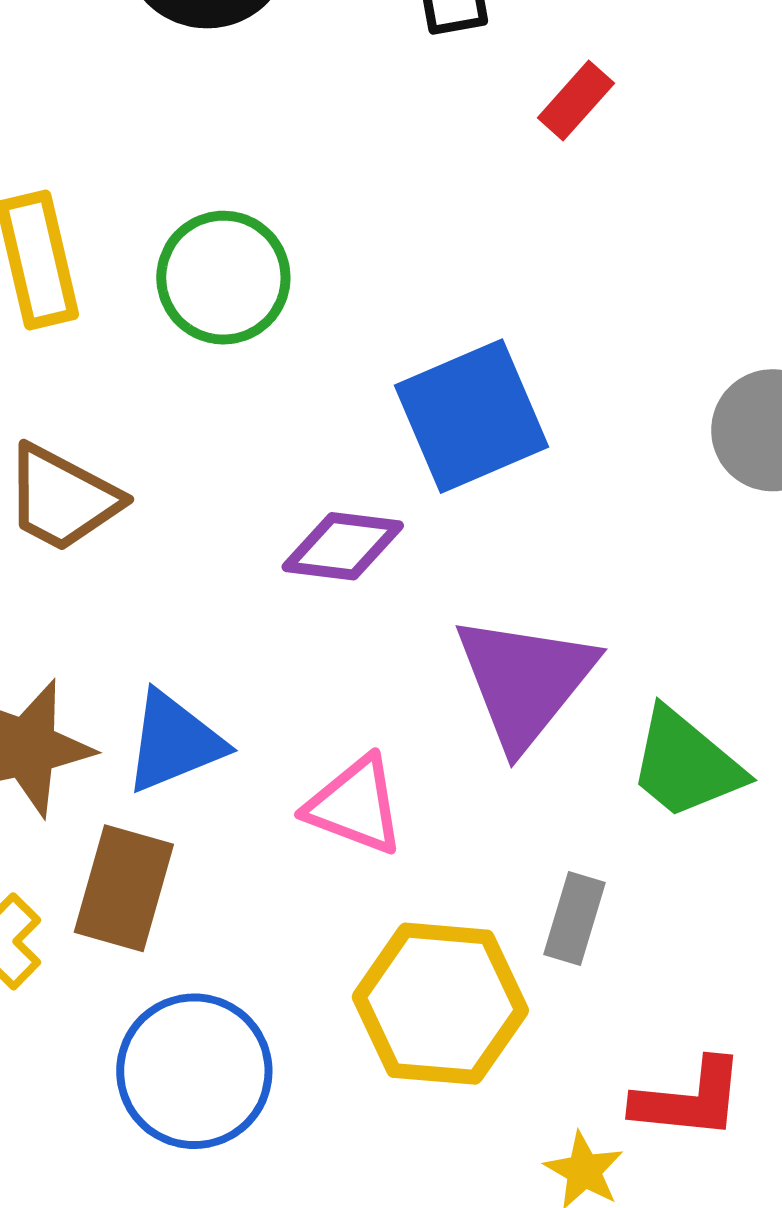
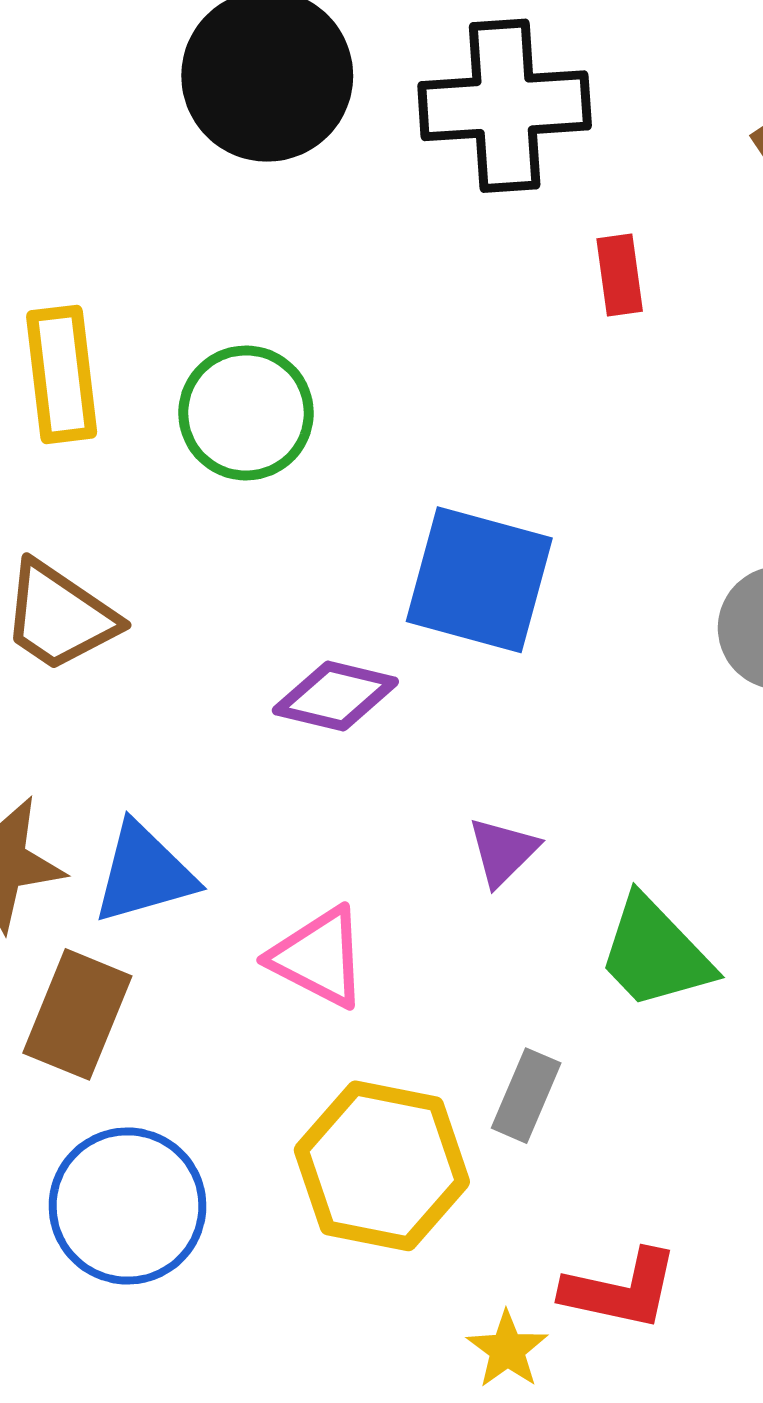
red rectangle: (576, 100) -> (620, 275), turned -56
blue square: (472, 416) -> (479, 580), turned 32
purple triangle: (525, 681) -> (503, 851), size x0.5

